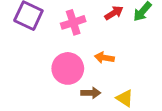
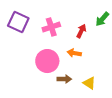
red arrow: (114, 13) -> (81, 31), moved, turned -32

